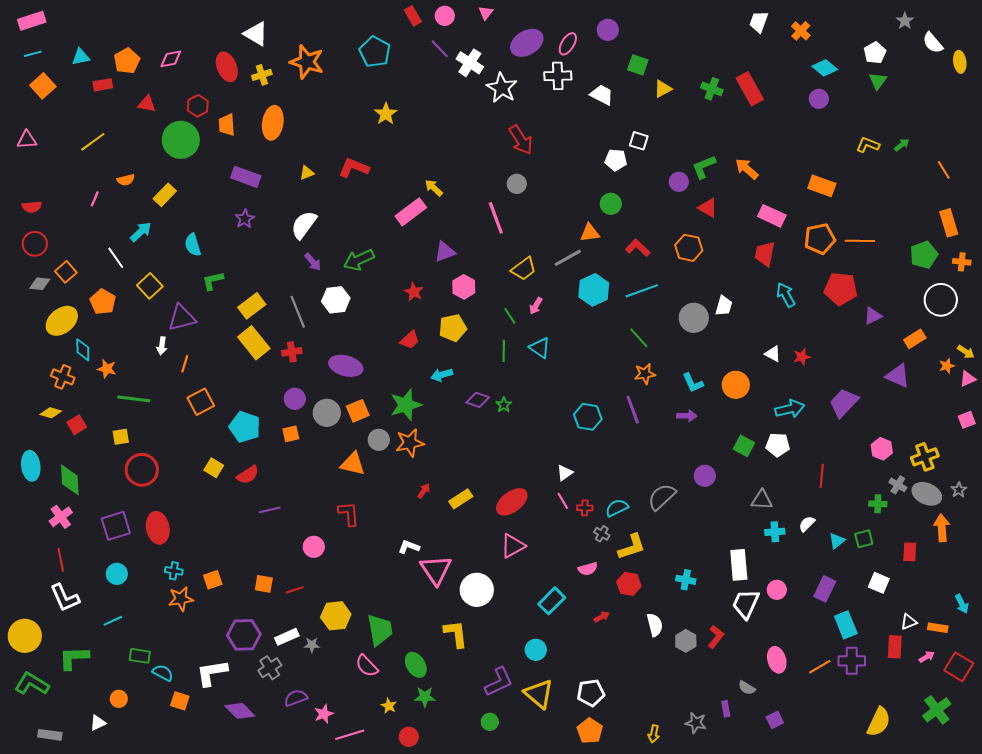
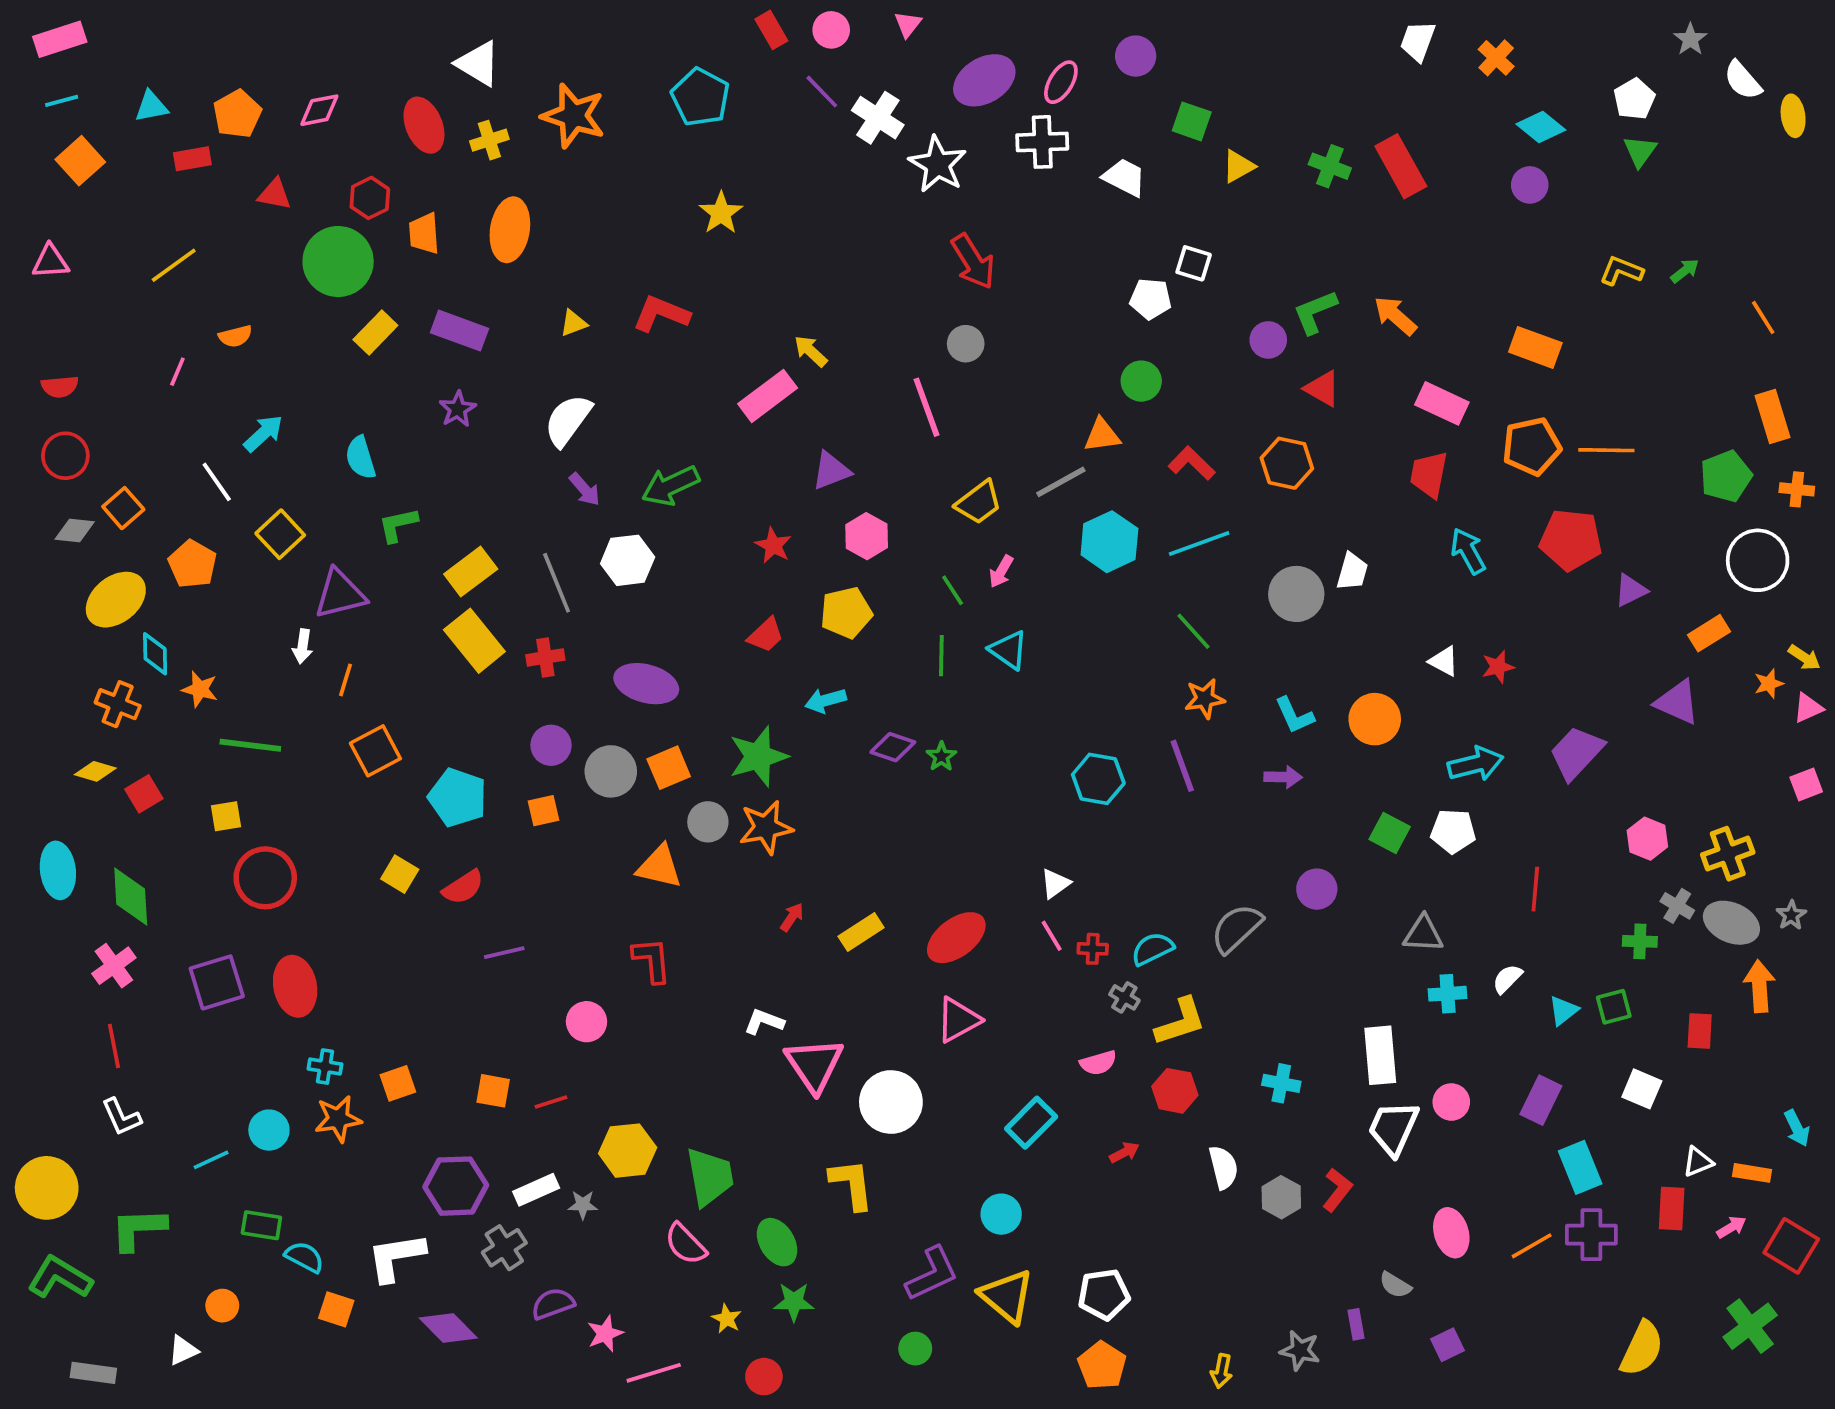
yellow rectangle: (165, 195) -> (375, 332), moved
cyan circle: (117, 574) -> (269, 1130), moved
white L-shape: (65, 598) -> (121, 1117), size x0.7

